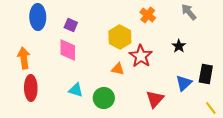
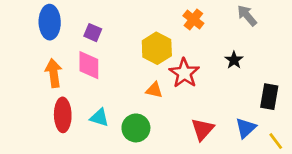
orange arrow: (24, 58) -> (54, 73), moved
blue triangle: (184, 83) -> (246, 128), moved
red ellipse: (31, 88) -> (63, 115), moved

